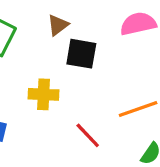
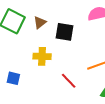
brown triangle: (58, 25) -> (40, 22), moved

